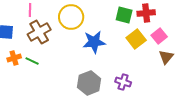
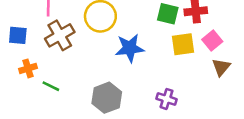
yellow square: (136, 39) -> (183, 44), turned 30
green line: (32, 61) -> (51, 86), moved
gray hexagon: (89, 83) -> (107, 98), moved

